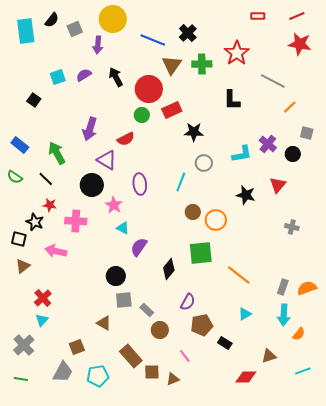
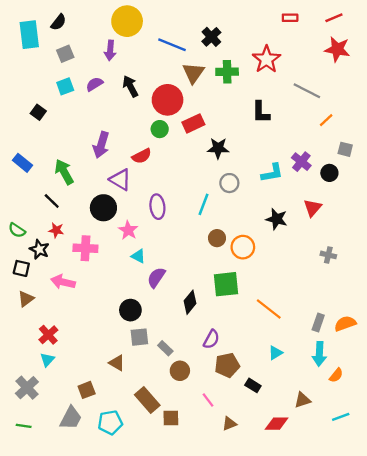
gray square: (75, 29) -> (65, 54), moved
green semicircle: (15, 177) -> (17, 230), moved
brown triangle: (173, 379) -> (229, 424), moved

